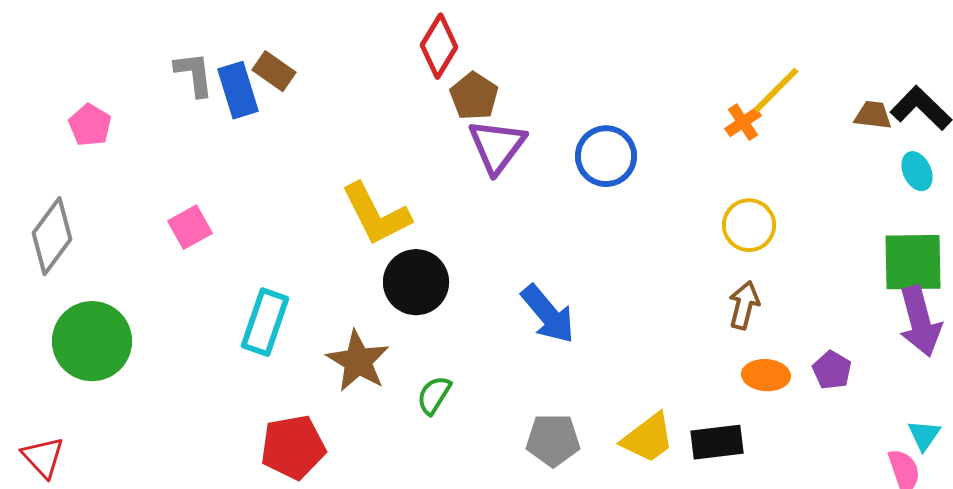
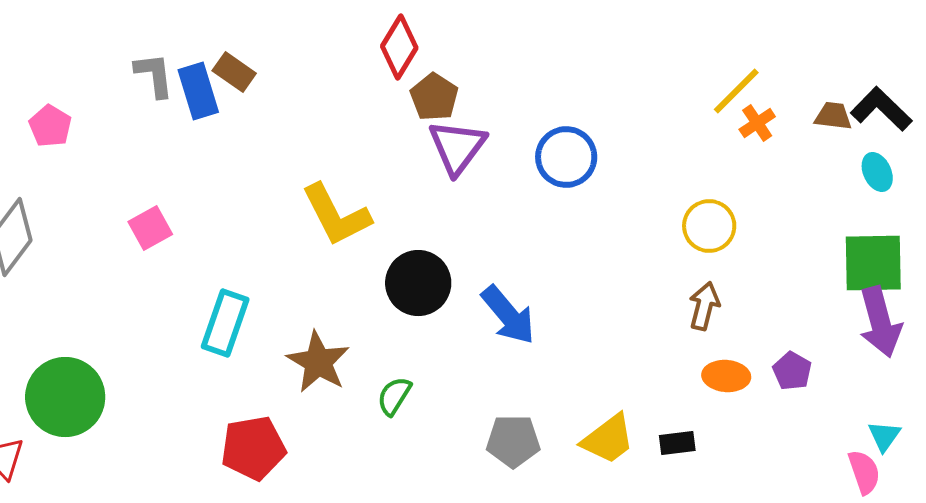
orange cross: (743, 122) -> (757, 123), moved
black circle: (416, 282) -> (418, 283), moved
green circle: (92, 341) -> (65, 397), moved
black rectangle: (717, 442) -> (677, 443), size x0.7

